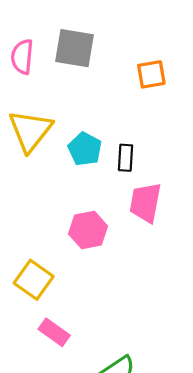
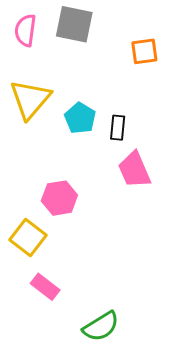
pink trapezoid: (145, 203) -> (134, 170), turned -36
pink hexagon: (88, 230) -> (59, 198), moved

